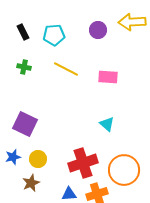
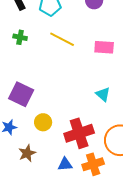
yellow circle: (38, 159) -> (43, 122), moved

